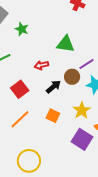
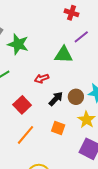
green star: (22, 29) -> (18, 44), size x1.5
purple line: (86, 64) -> (81, 37), moved
brown circle: (72, 77) -> (76, 97), moved

